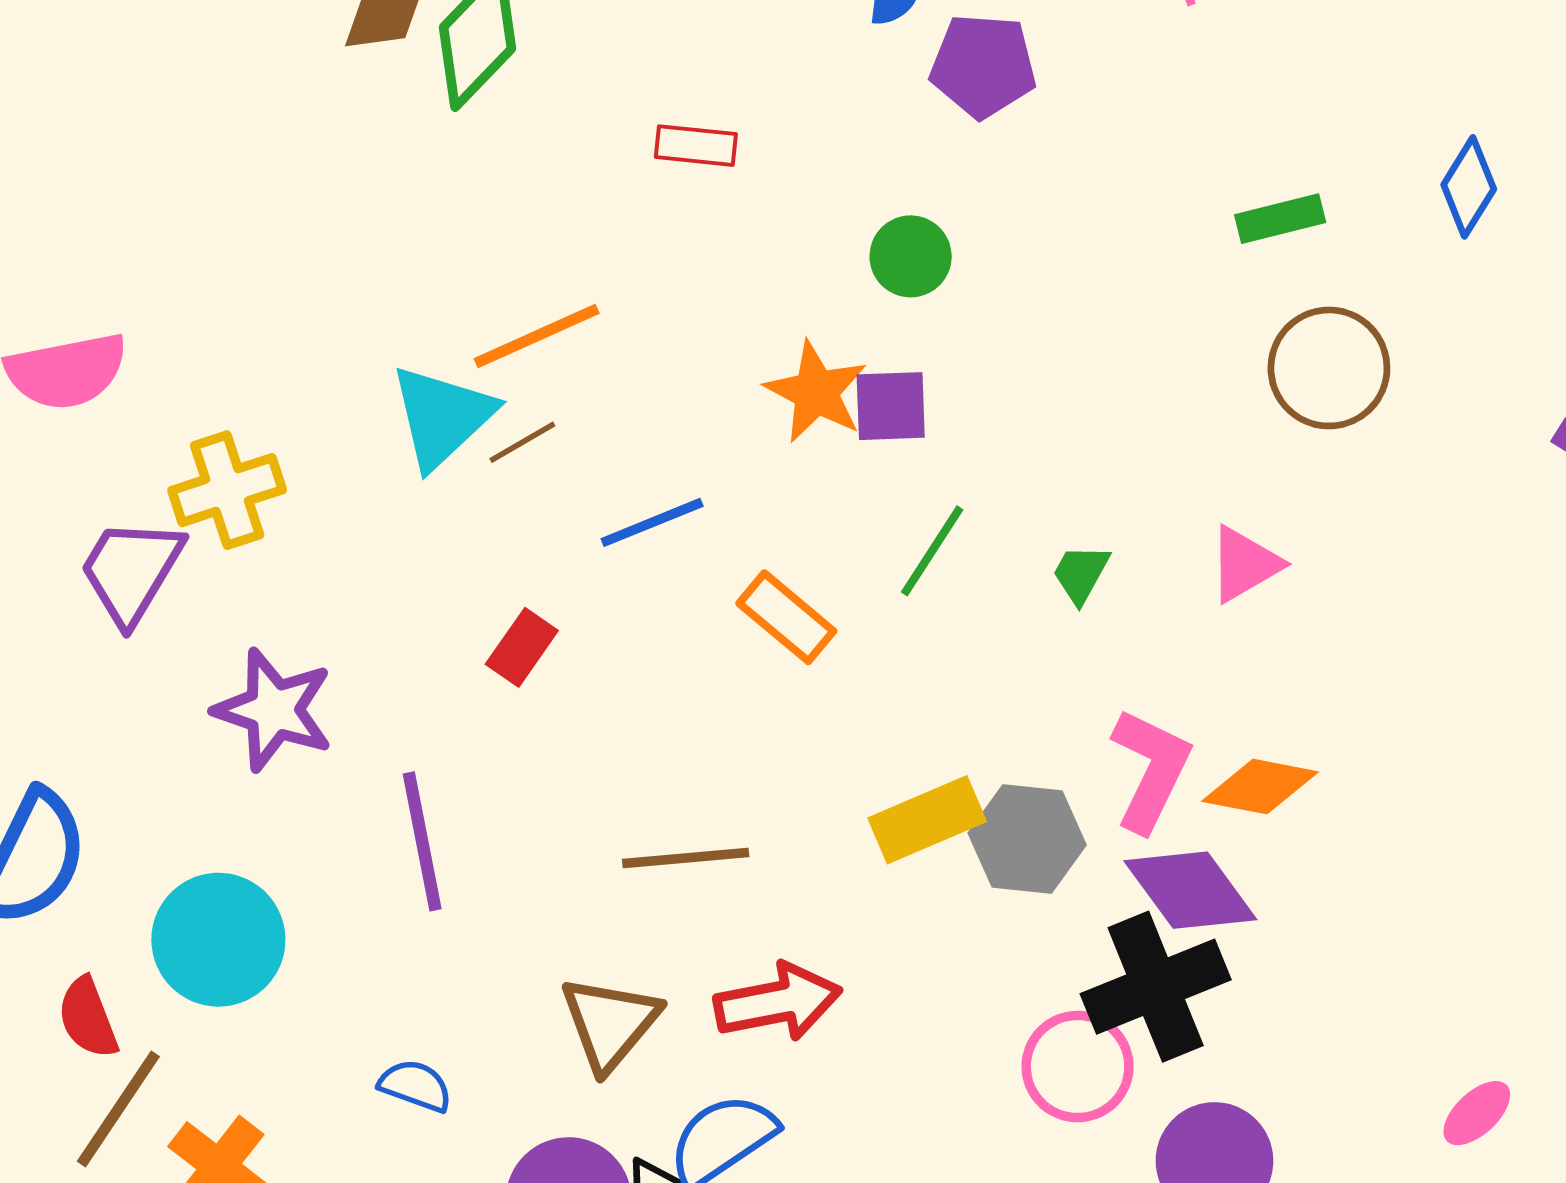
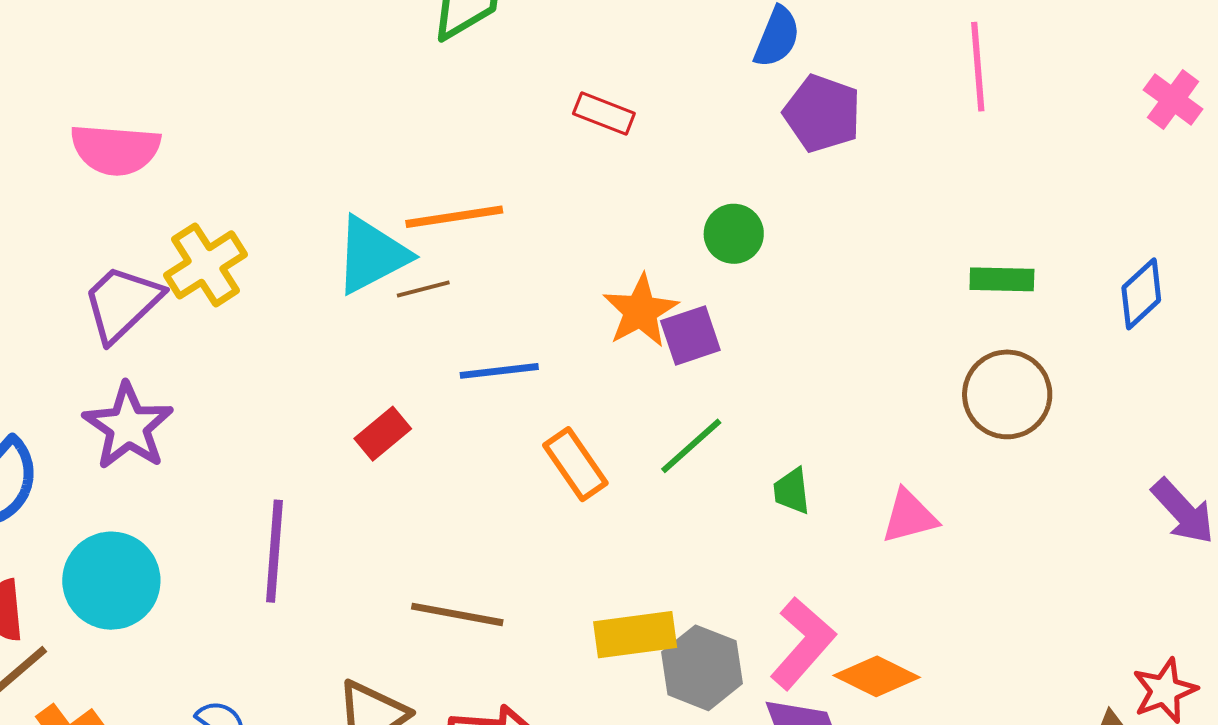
purple square: (891, 406) -> (690, 336), turned -32
yellow cross: (227, 490) -> (206, 265), turned -30
green trapezoid: (1081, 574) -> (792, 491), turned -51
purple star: (274, 710) -> (128, 426), moved

